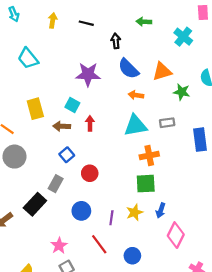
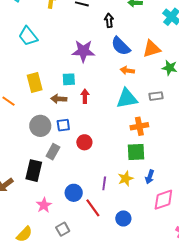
cyan square: (72, 105) -> (69, 79), turned -32
blue square: (67, 155) -> (63, 125), turned 32
gray circle: (14, 157) -> (40, 126), moved
black rectangle: (35, 204) -> (34, 171), turned -30
blue circle: (81, 211) -> (74, 193), moved
pink diamond: (176, 235) -> (163, 200), turned 45
pink star: (59, 246) -> (44, 205), moved

